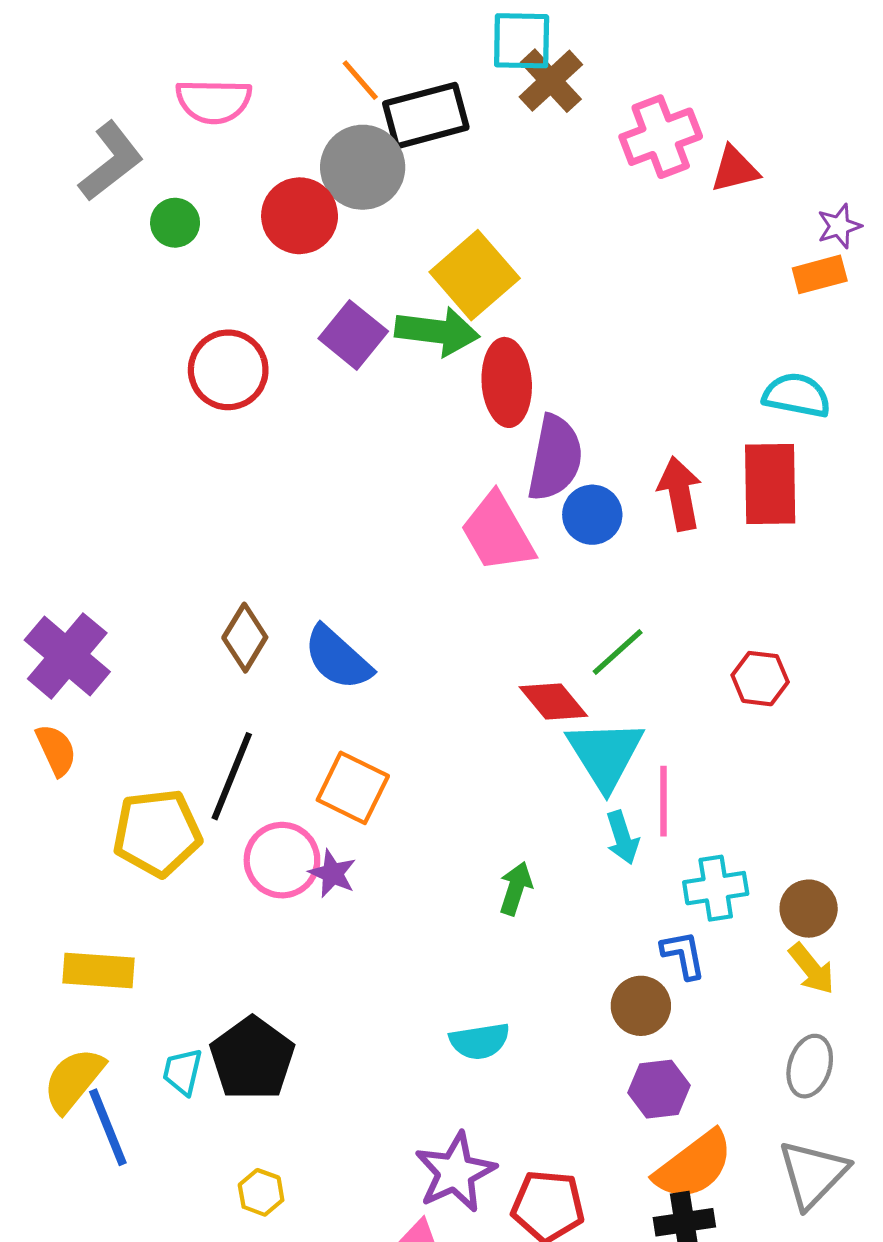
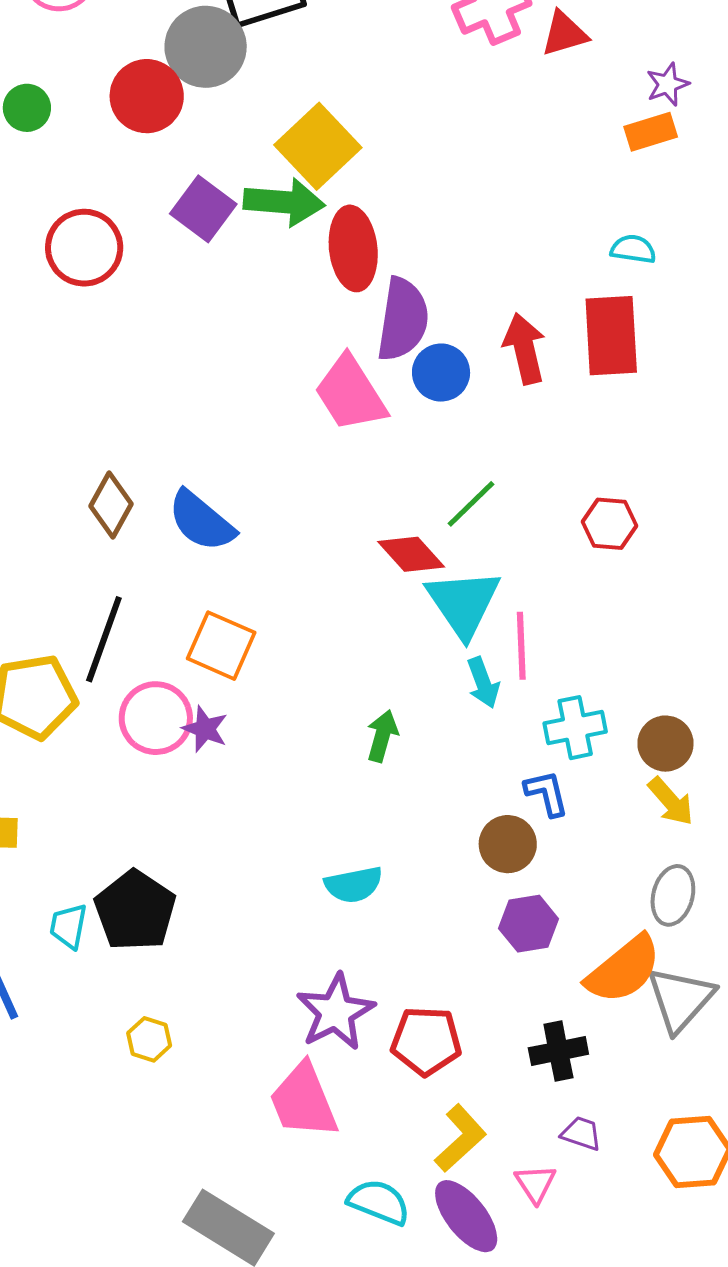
cyan semicircle: (797, 395) -> (633, 249), size x0.7
orange semicircle: (694, 1165) -> (624, 970), moved

